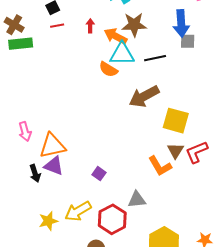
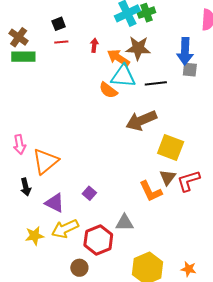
orange triangle: (52, 146) -> (45, 161), turned -32
purple triangle: (54, 166) -> (55, 203), moved

